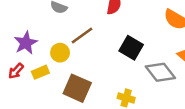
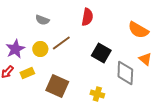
yellow circle: (60, 53) -> (40, 49), moved
gray diamond: (160, 72) -> (125, 73), turned 40

